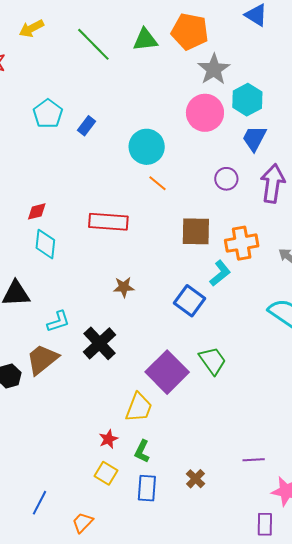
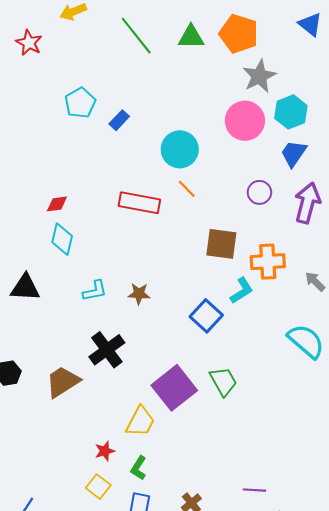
red rectangle: (108, 222) -> (139, 203), moved
cyan L-shape: (58, 321) -> (95, 291), moved
brown trapezoid: (42, 359) -> (63, 382), moved

